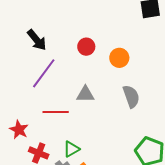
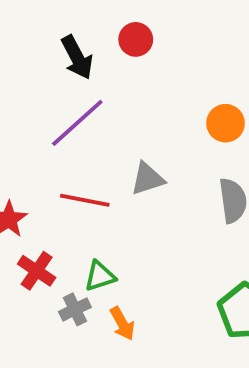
red circle: (86, 47) -> (136, 39), moved
gray triangle: (85, 94) -> (147, 179), turned -30

